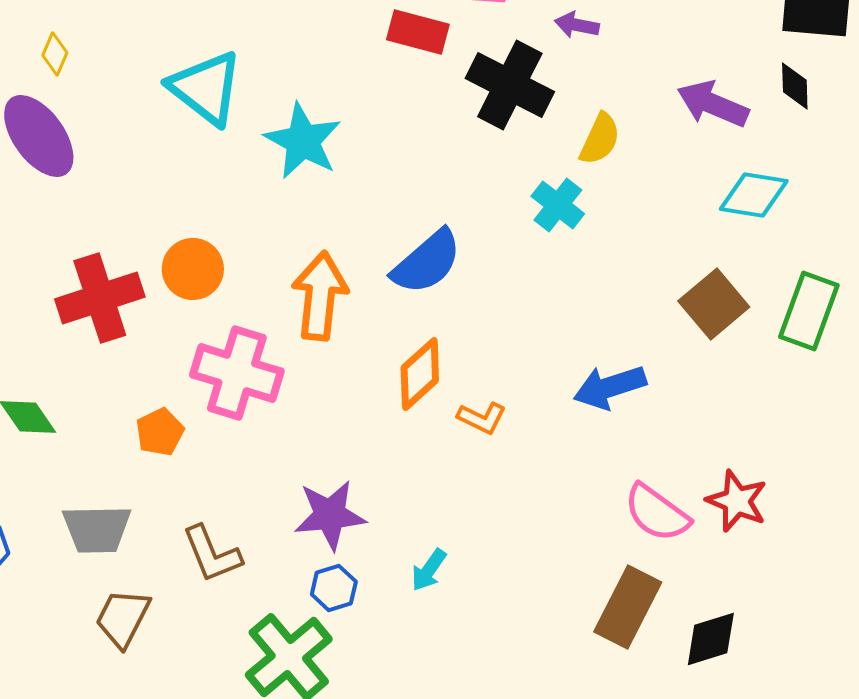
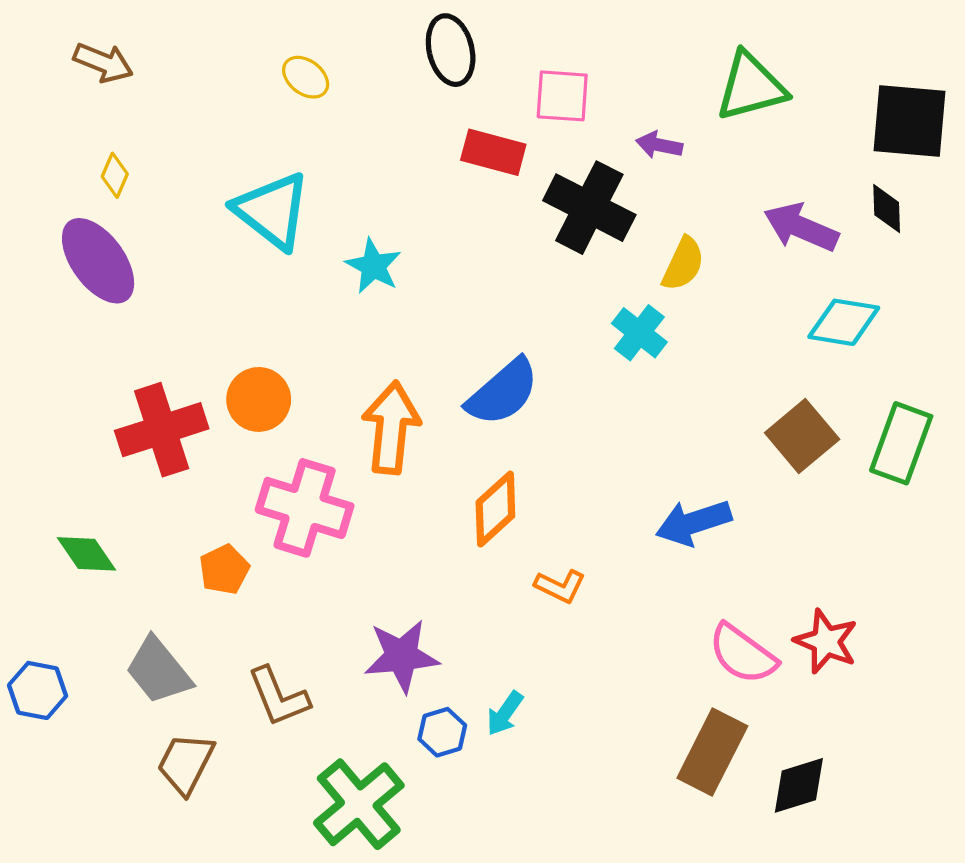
cyan star: (303, 141) -> (373, 266), size x0.7
orange L-shape: (482, 418) -> (560, 586), moved
gray trapezoid: (97, 529) -> (159, 671), turned 52
blue hexagon: (334, 588) -> (442, 732), moved

